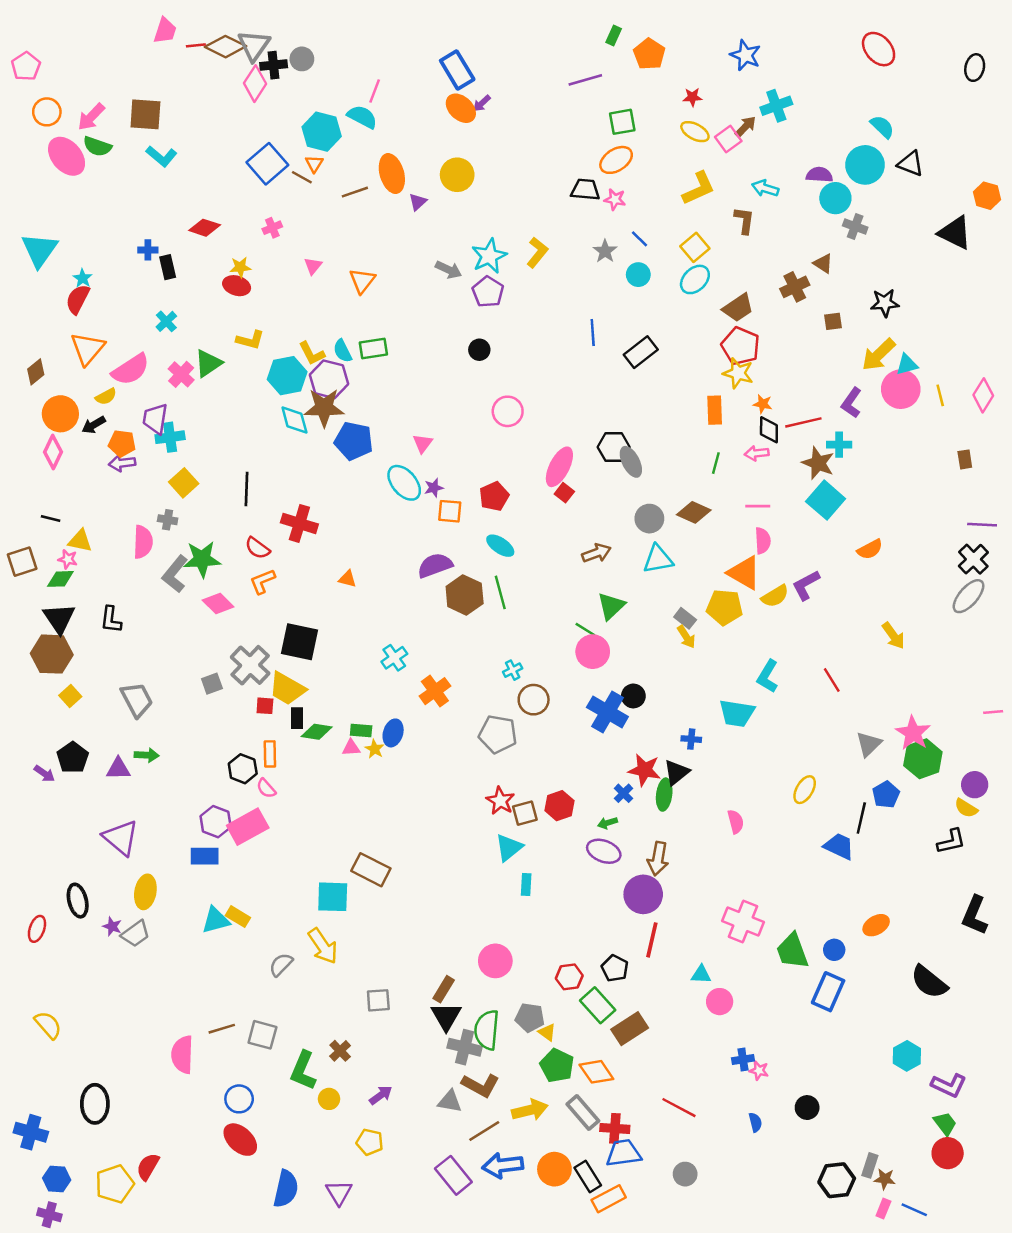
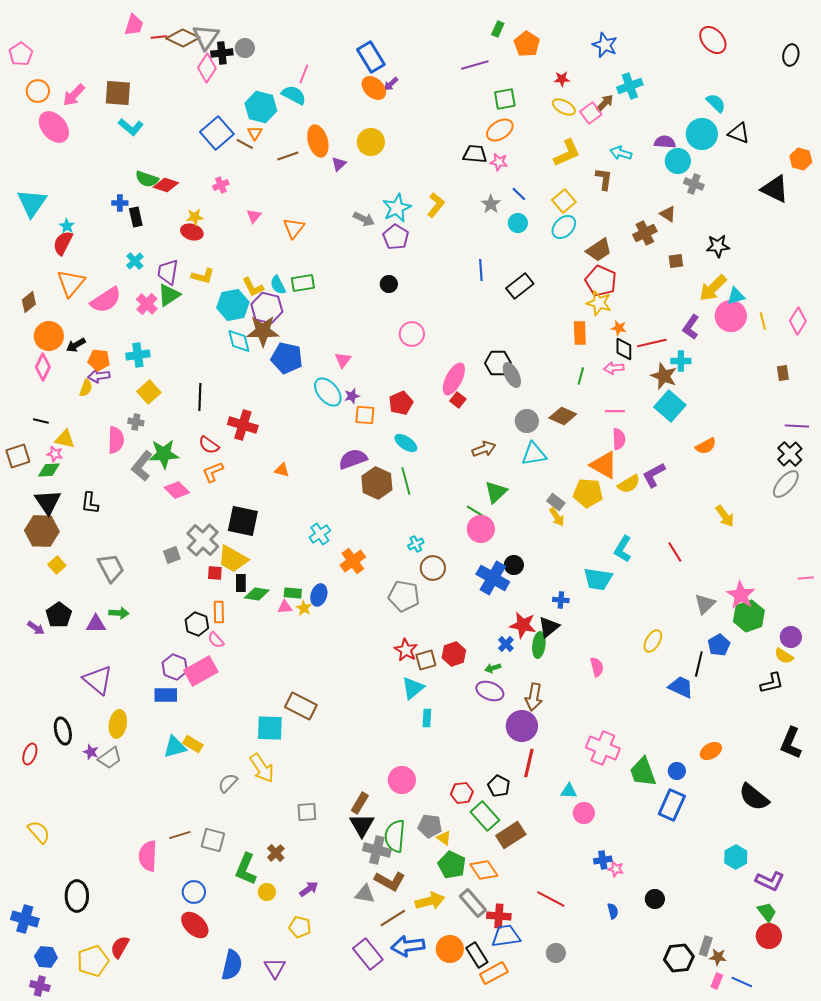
green semicircle: (97, 146) -> (147, 179), moved
yellow semicircle: (106, 397) -> (86, 388), moved, turned -42
purple trapezoid: (155, 419) -> (168, 272), moved

